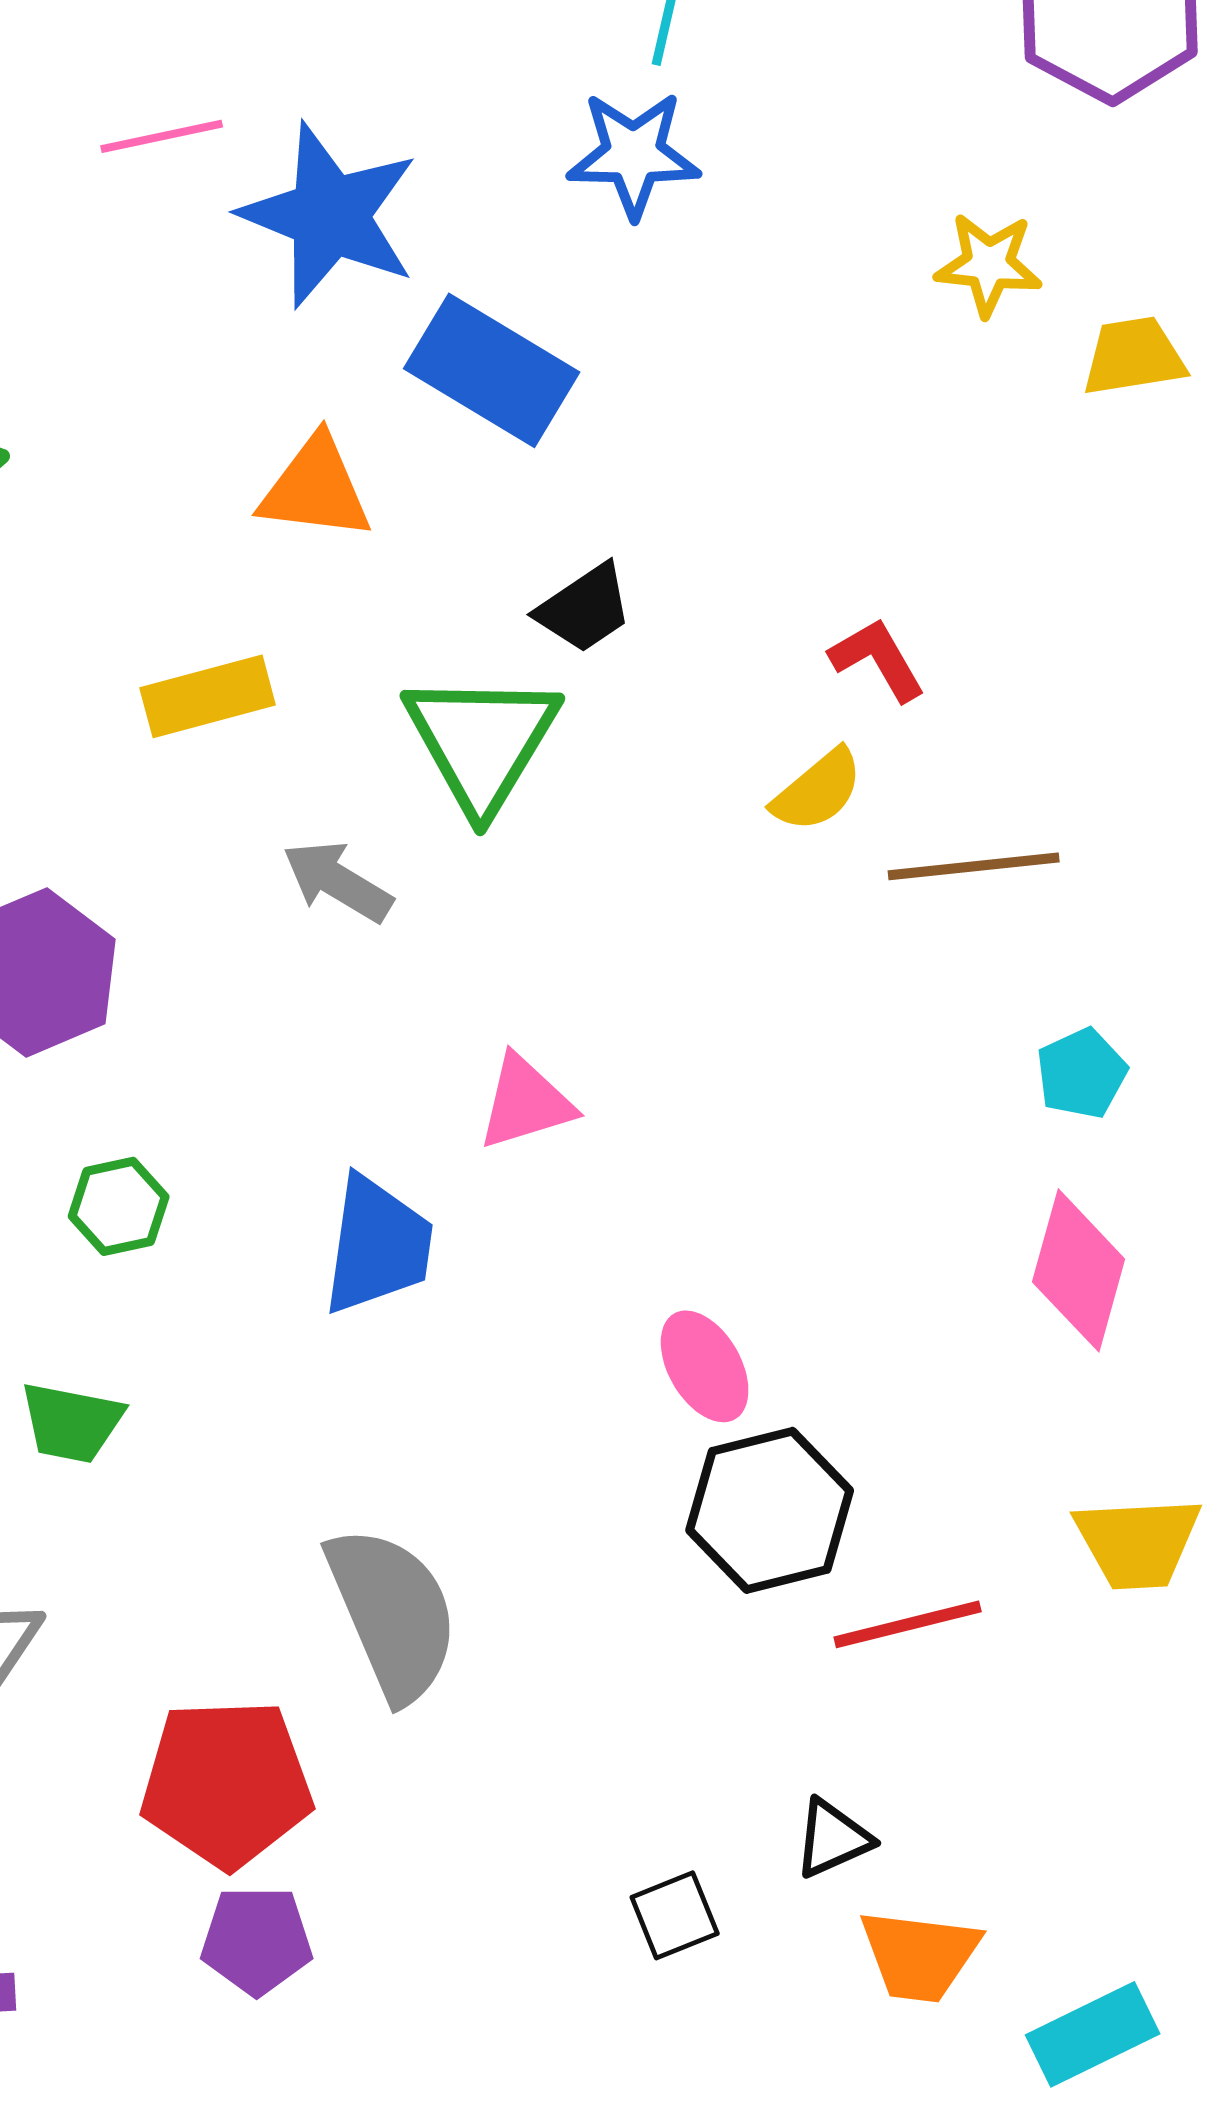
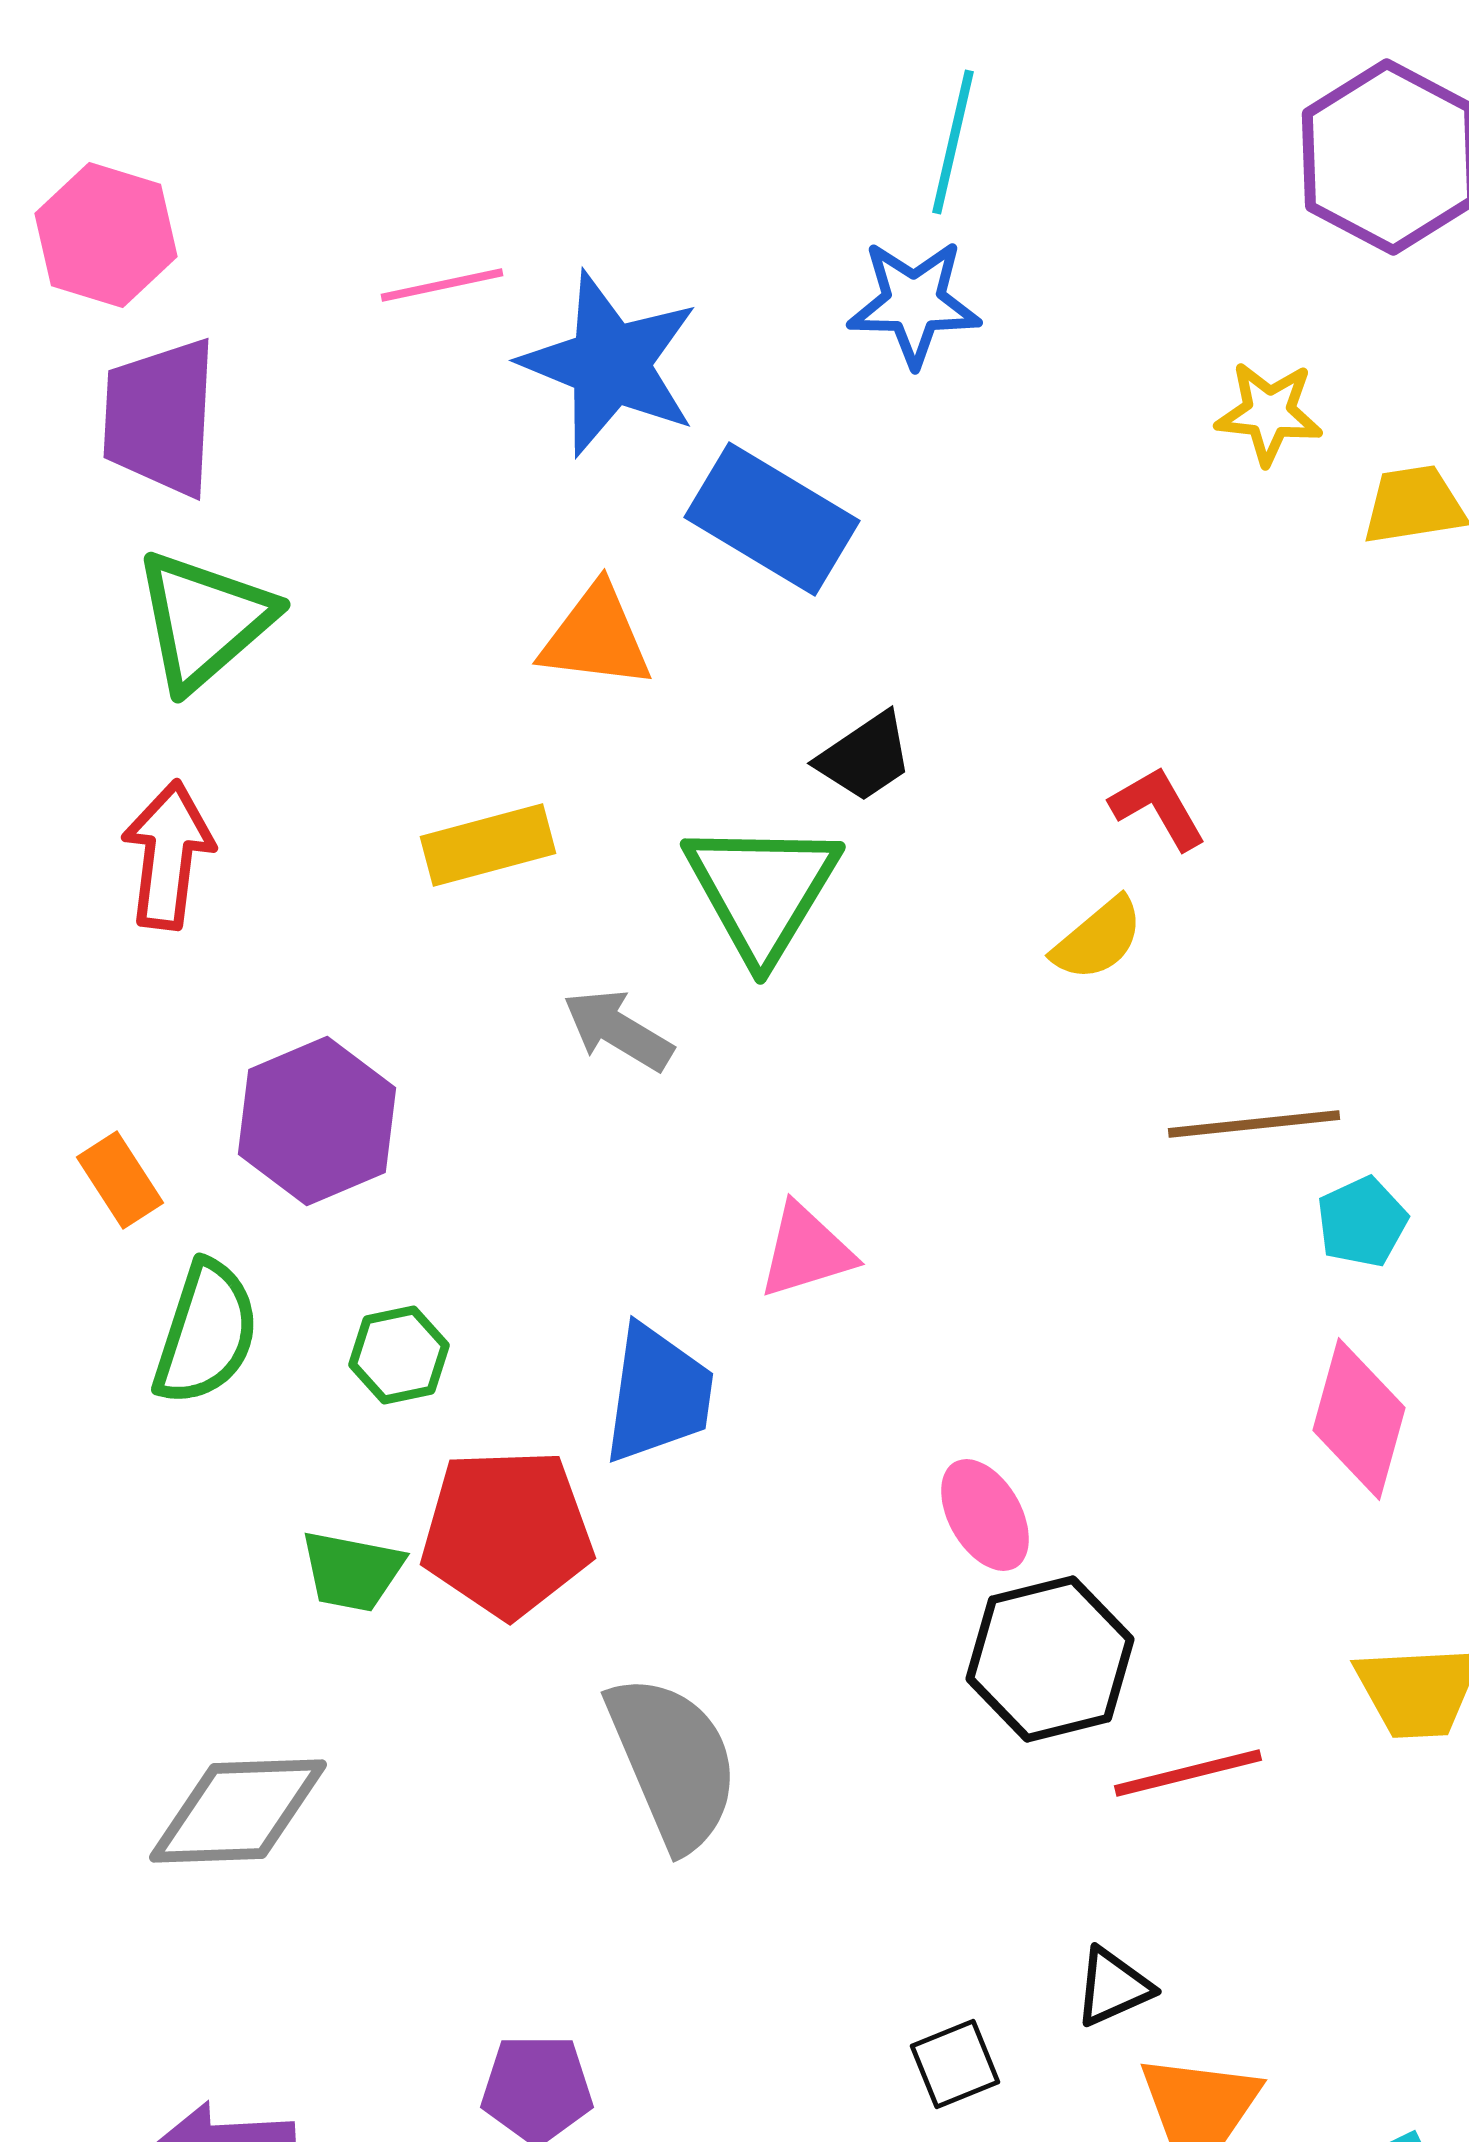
brown line: (974, 866) -> (1254, 1124), moved
red pentagon: (227, 1783) -> (507, 1533), moved

